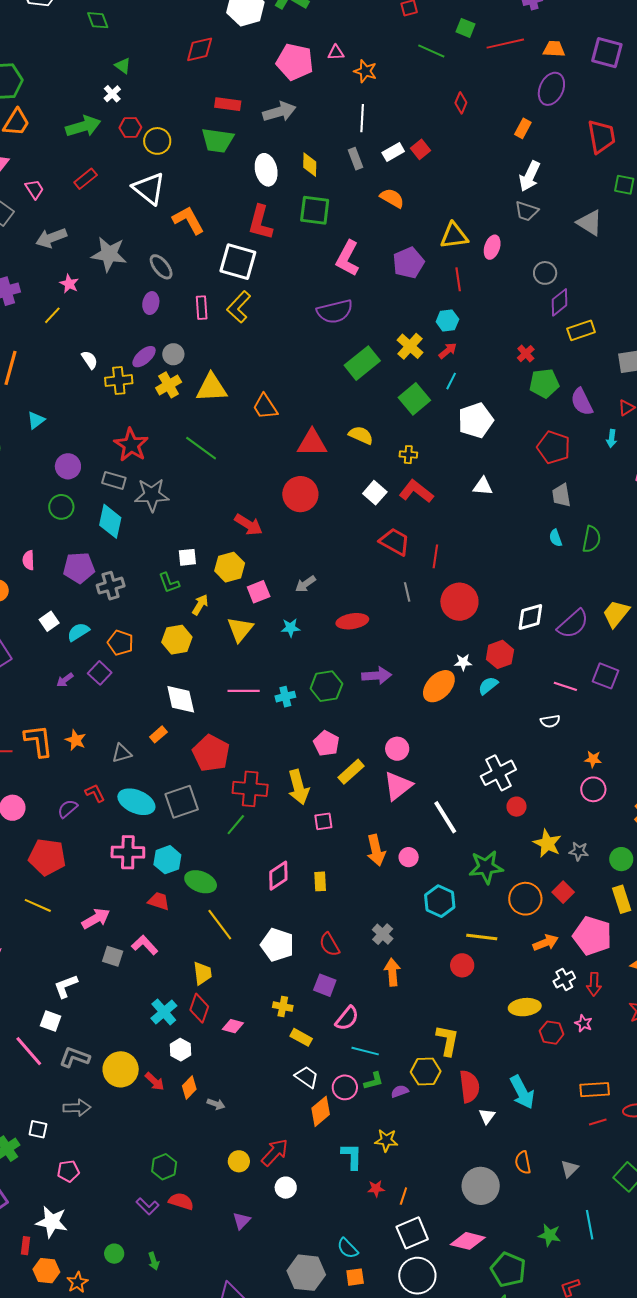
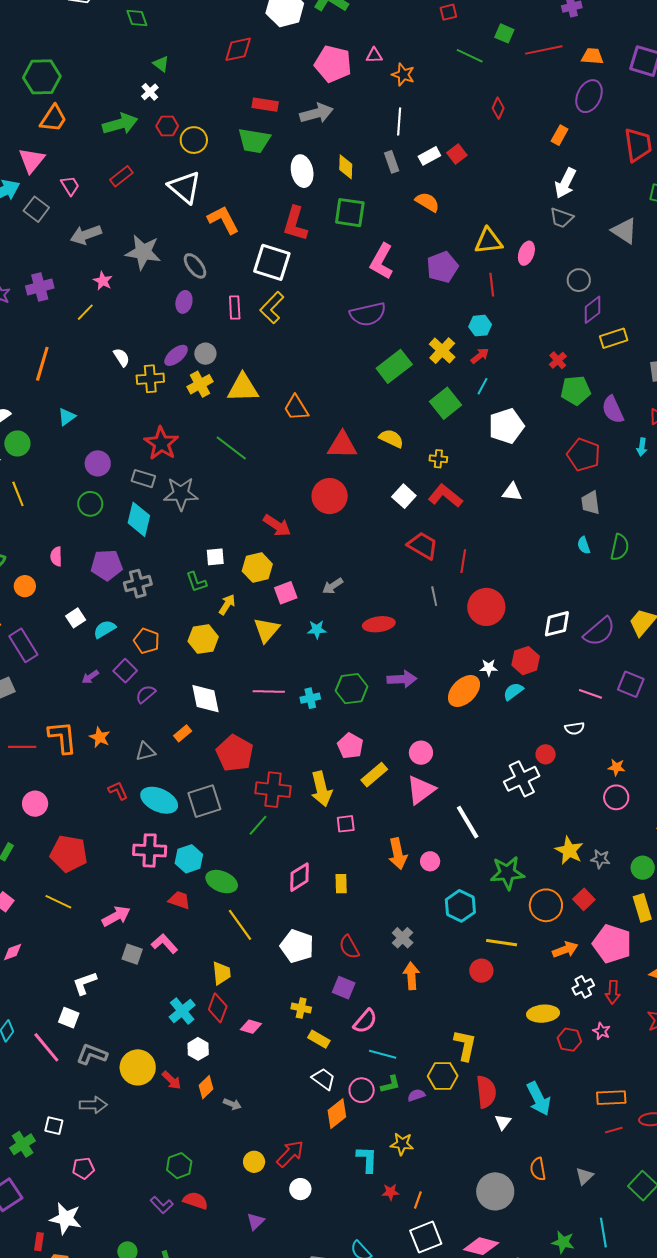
red circle: (516, 807) -> (546, 754), moved
purple semicircle: (68, 809) -> (146, 694), moved

